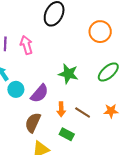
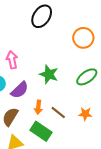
pink arrow: (26, 45) -> (12, 60), moved
green rectangle: (67, 134) -> (41, 131), size x1.5

